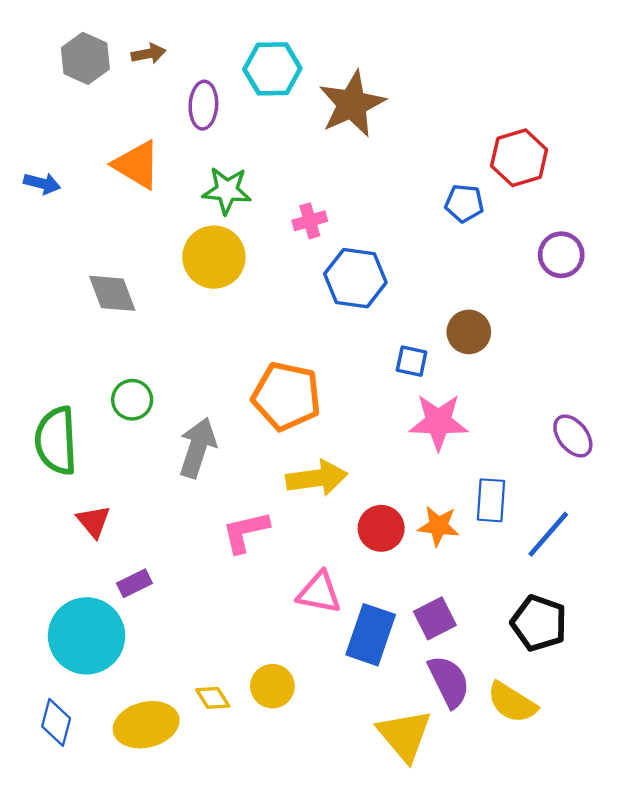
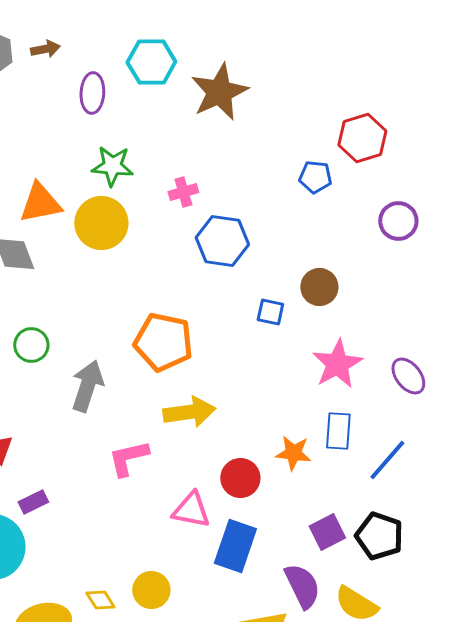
orange triangle: (137, 165) -> (40, 203), moved, turned -42
pink star: (438, 422) -> (337, 364), moved, turned -30
red circle: (381, 528) -> (240, 478), moved
purple square: (435, 618) -> (327, 532), moved

